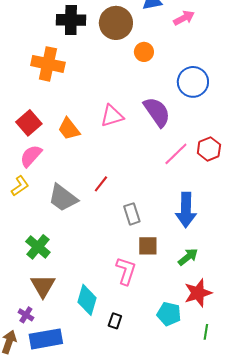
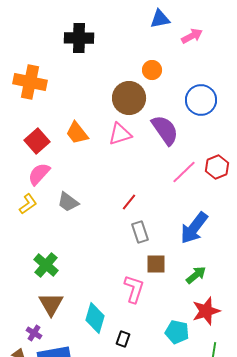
brown circle: (116, 23) -> (129, 98), moved
orange cross: (48, 64) -> (30, 82), moved
orange trapezoid: (69, 129) -> (77, 133), moved
red line: (101, 184) -> (129, 202), moved
gray trapezoid: (63, 198) -> (68, 202), moved, size x0.7
blue arrow: (186, 210) -> (194, 228), turned 36

